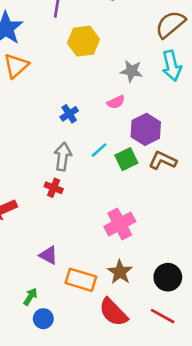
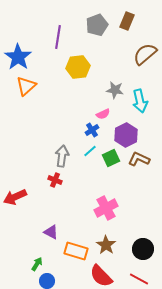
cyan arrow: (172, 66) -> (140, 101), moved
blue cross: (69, 114) -> (92, 130), moved

